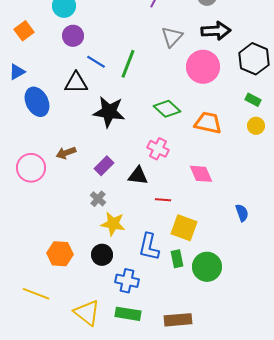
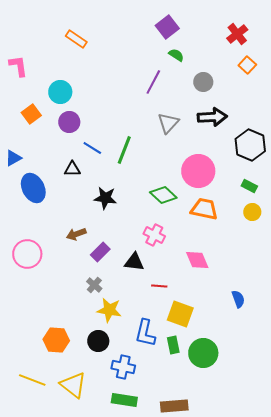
orange square: (24, 31) -> (31, 114), moved
pink circle: (203, 67) -> (198, 171), moved
black triangle: (76, 83) -> (72, 169), size x0.7
black star: (109, 112) -> (105, 198), size x0.7
brown arrow: (66, 153) -> (76, 234), moved
yellow triangle: (87, 313) -> (73, 385), moved

